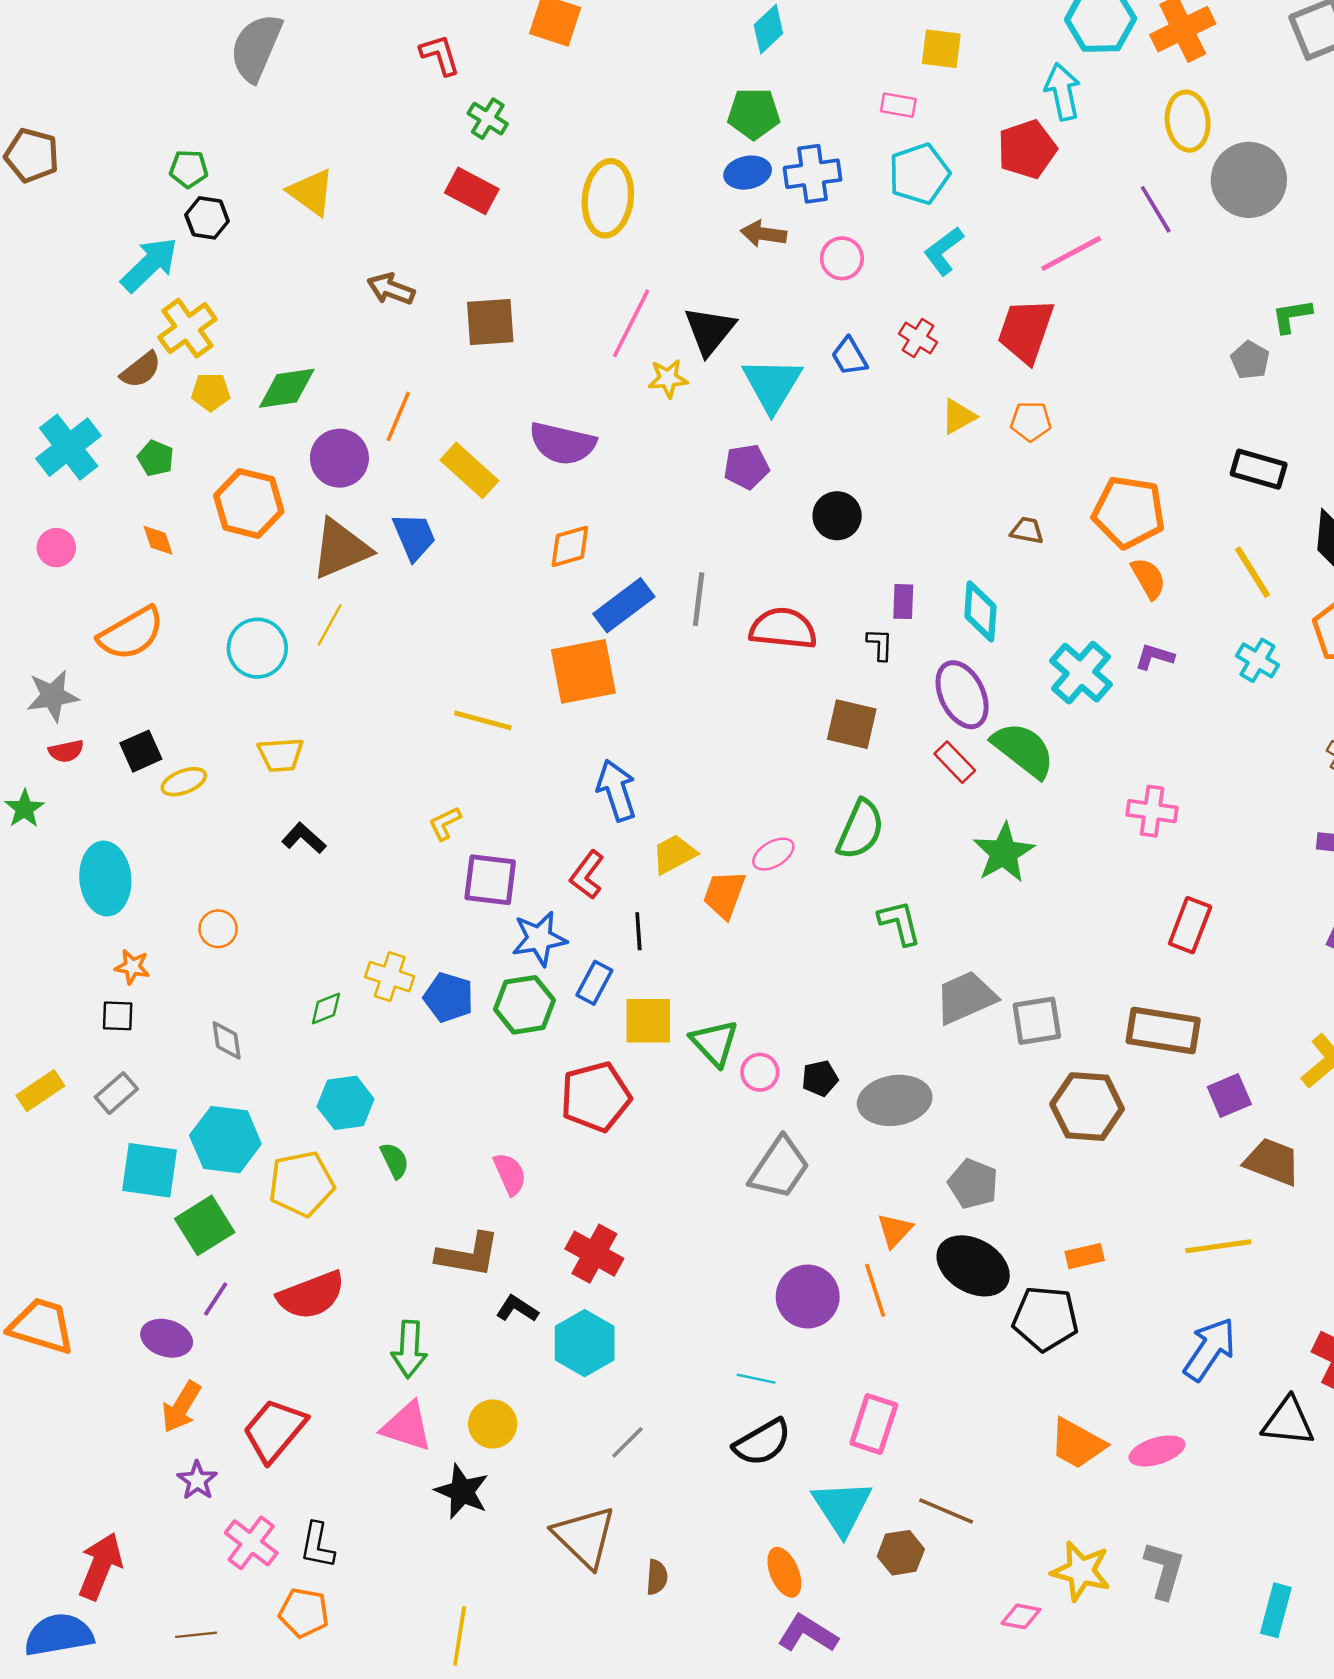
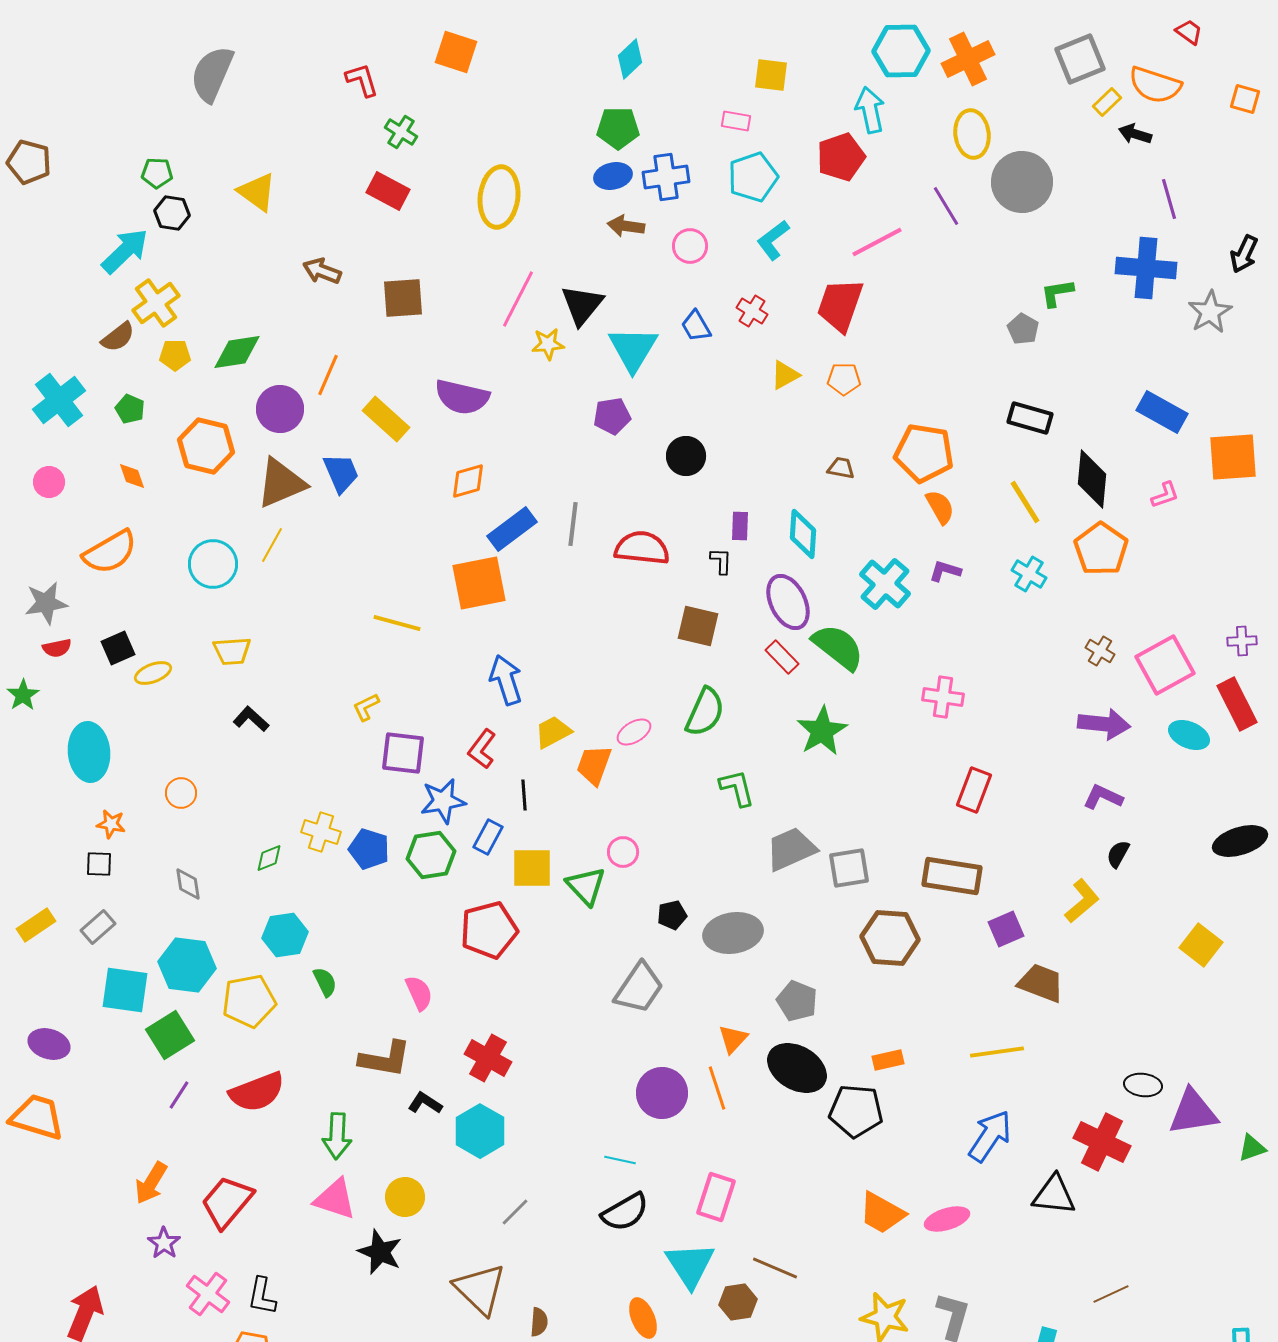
pink circle: (760, 1072) -> (623, 852), moved
purple ellipse: (167, 1338) -> (49, 1044), moved

